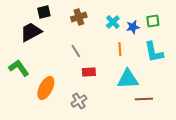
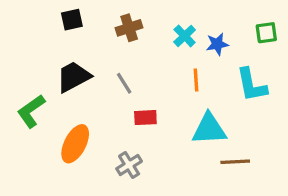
green square: (153, 21) -> (266, 33), moved
black trapezoid: (31, 32) -> (74, 77), moved
green L-shape: (19, 68) -> (31, 111), turned -90

